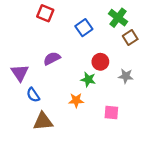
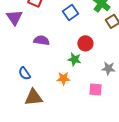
purple semicircle: (52, 58) -> (41, 40), turned 35
purple triangle: (20, 73) -> (14, 17), moved
gray star: (126, 76) -> (108, 68), moved

